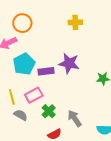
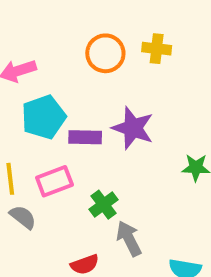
orange circle: (22, 23) -> (105, 53), moved
green cross: (49, 111) -> (104, 205), moved

